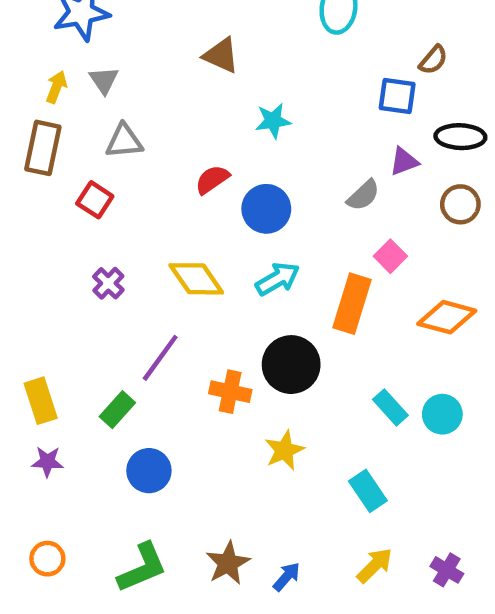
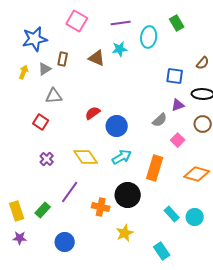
brown semicircle: (433, 60) -> (203, 63), moved
gray triangle: (104, 80) -> (45, 69), turned 32
cyan star: (273, 121) -> (120, 49), moved
brown rectangle: (43, 148) -> (63, 59), moved, size x0.6
pink square: (390, 256) -> (178, 140), moved
green rectangle: (117, 410) -> (43, 210), moved

